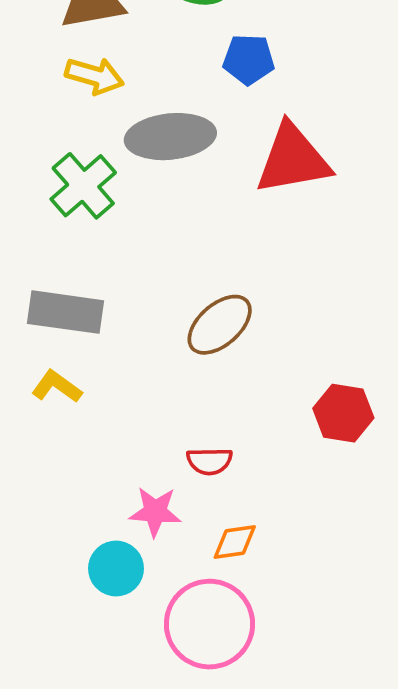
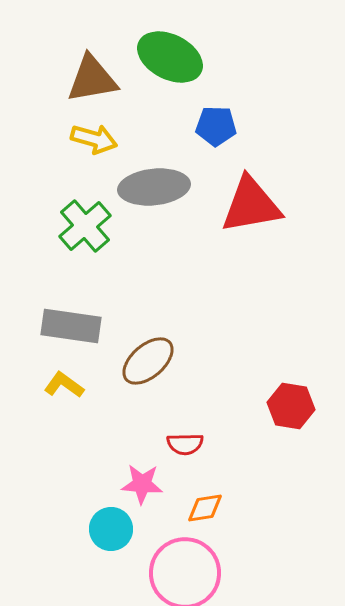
brown ellipse: (220, 325) -> (148, 361), moved

